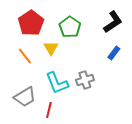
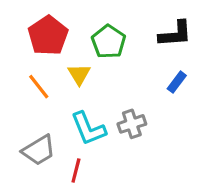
black L-shape: (113, 22) -> (175, 34), turned 30

